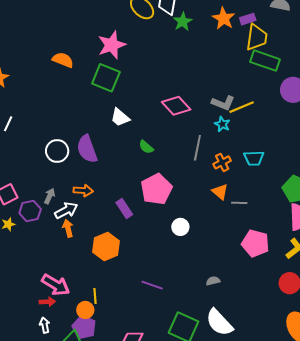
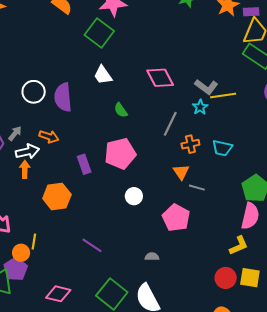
pink pentagon: (255, 243) -> (176, 218), moved

